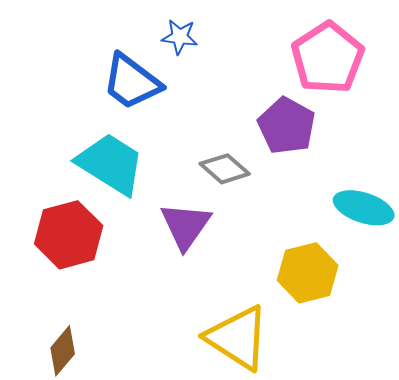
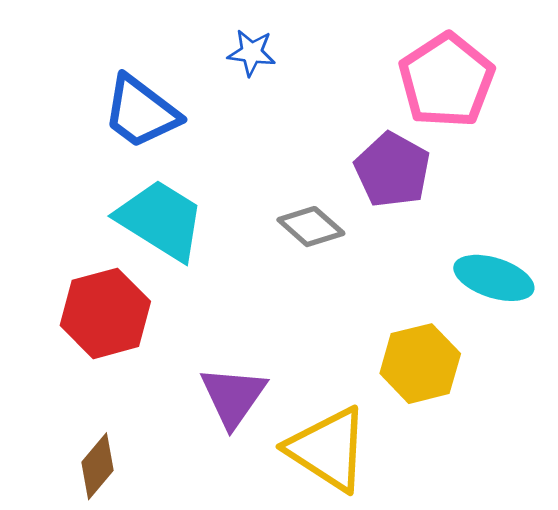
blue trapezoid: (132, 82) -> (141, 112), moved
purple triangle: (186, 226) -> (233, 396), moved

